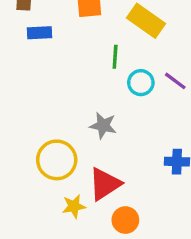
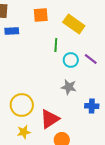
gray star: (103, 126) -> (69, 87), moved
yellow star: (74, 206) -> (24, 132), moved

